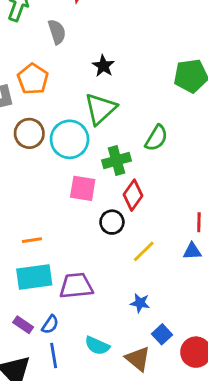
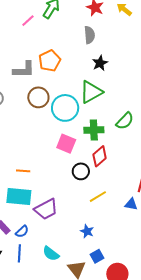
gray semicircle: (57, 32) -> (89, 35), moved
purple trapezoid: (76, 286) -> (46, 209), turned 145

